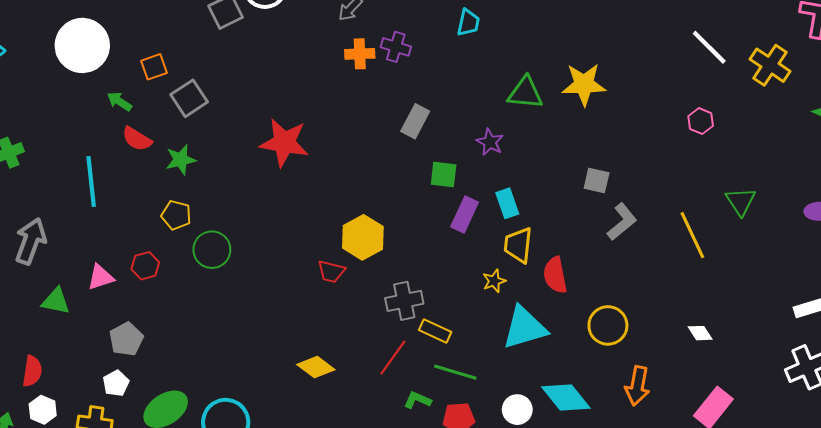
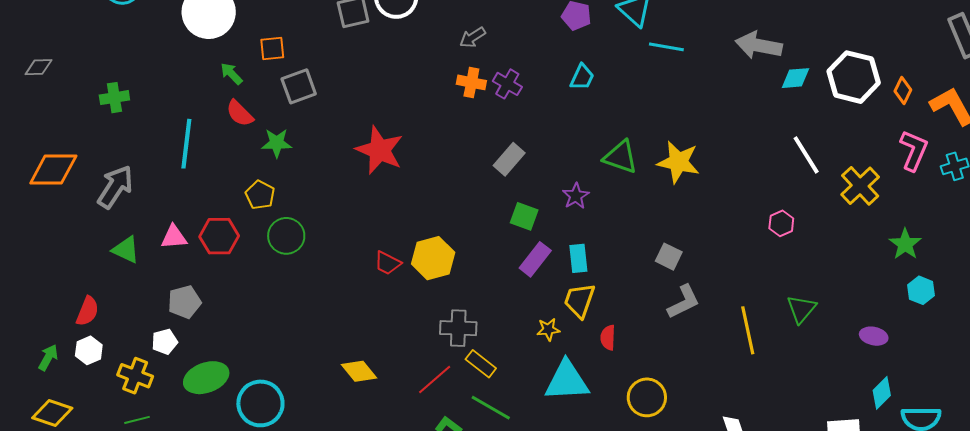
red hexagon: (145, 266) -> (219, 236), size x1.4
red trapezoid: (331, 271) -> (388, 263), moved
red semicircle: (555, 275) -> (608, 338), size x0.7

